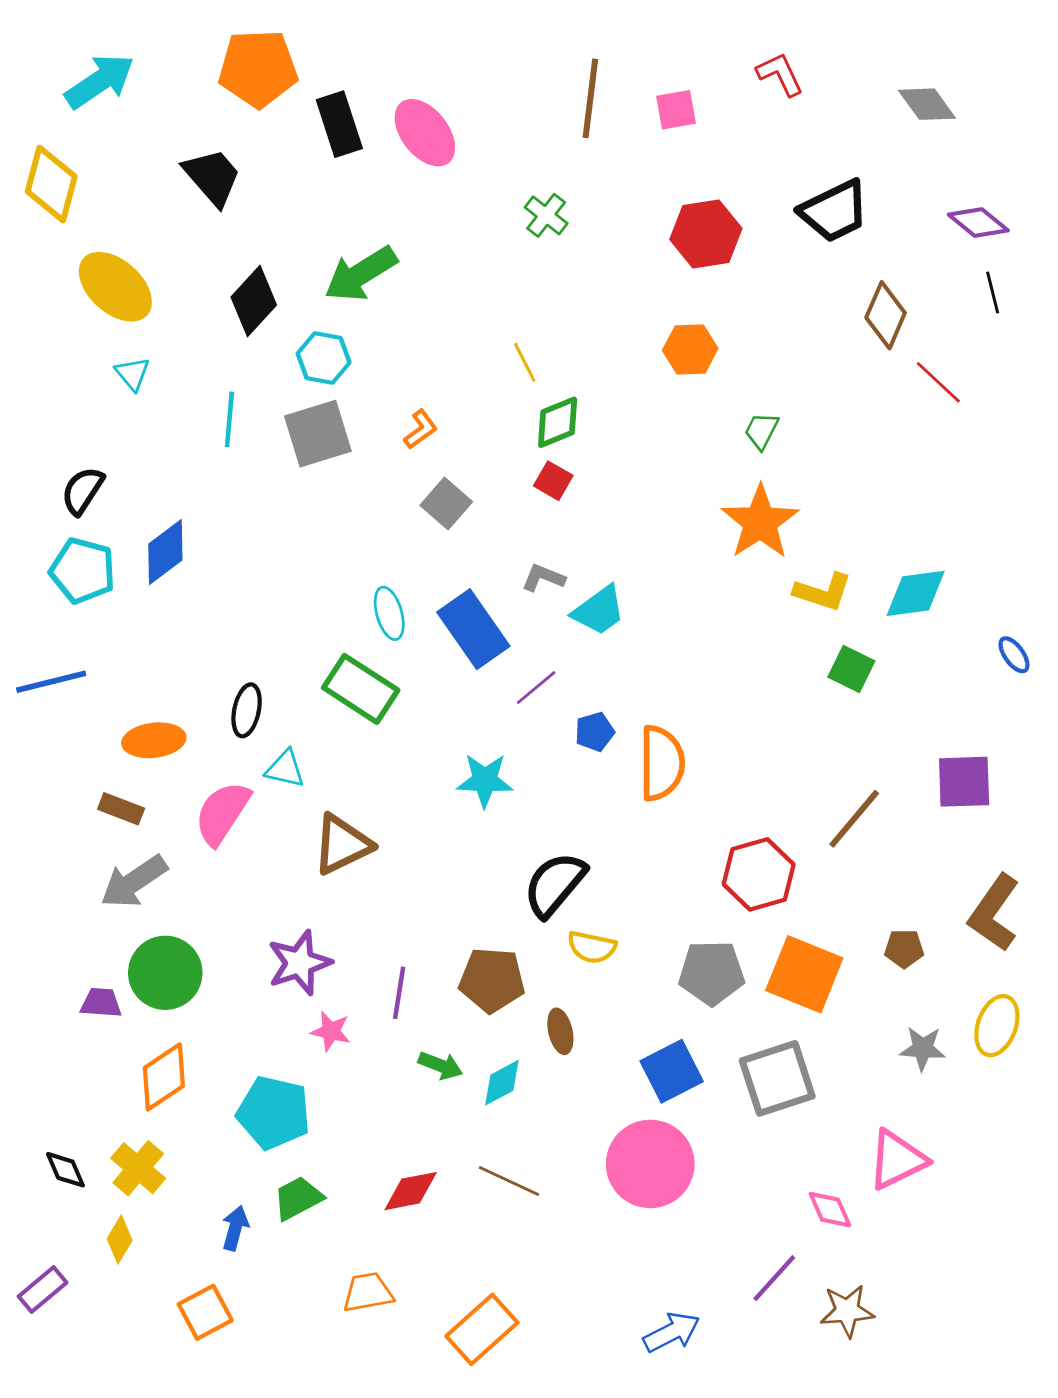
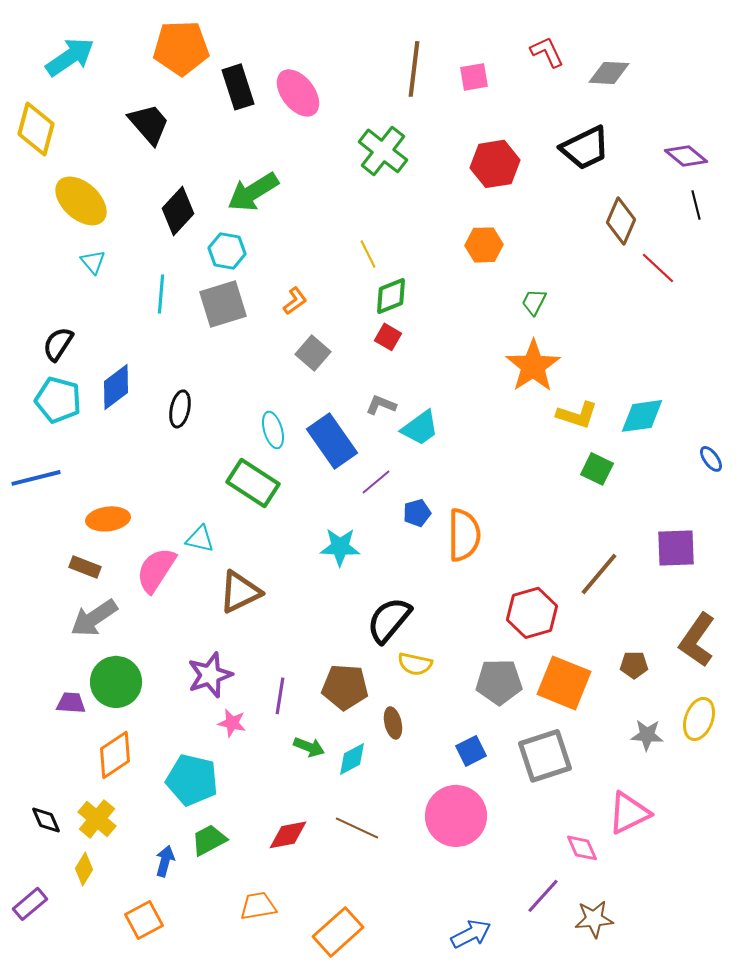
gray diamond: (927, 104) -> (609, 73), moved, turned -51
green cross: (546, 215) -> (383, 151), size x1.6
black ellipse: (247, 710) -> (180, 409), moved
blue square: (672, 1071) -> (471, 751), size x0.7

